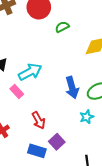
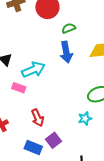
blue arrow: (72, 88) -> (66, 52), moved
pink rectangle: (17, 92) -> (19, 88), turned -32

